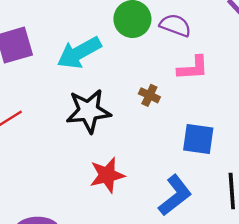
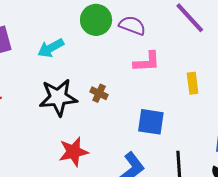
cyan arrow: (79, 53) -> (51, 48), size x0.7
brown cross: (149, 95) -> (99, 93), moved

